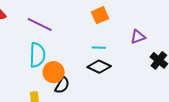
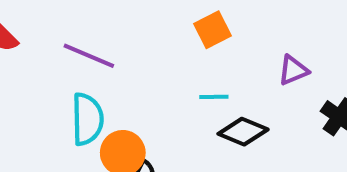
black diamond: (99, 67) -> (243, 132), moved

